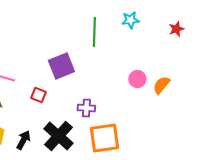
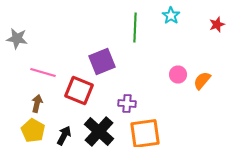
cyan star: (130, 20) -> (171, 16), turned -30
red square: (38, 95) -> (79, 90), size x1.8

